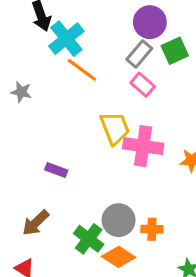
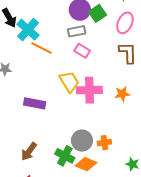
green square: (175, 51) -> (97, 13), moved
gray rectangle: (139, 54) -> (77, 31), turned 48
purple rectangle: (56, 170) -> (35, 103), moved, size x1.5

